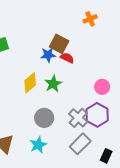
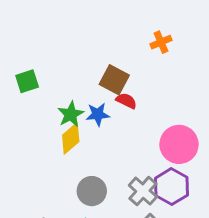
blue star: (48, 55) -> (98, 114), moved
green star: (53, 84) -> (71, 114), moved
pink circle: (102, 87) -> (179, 144), size x1.6

